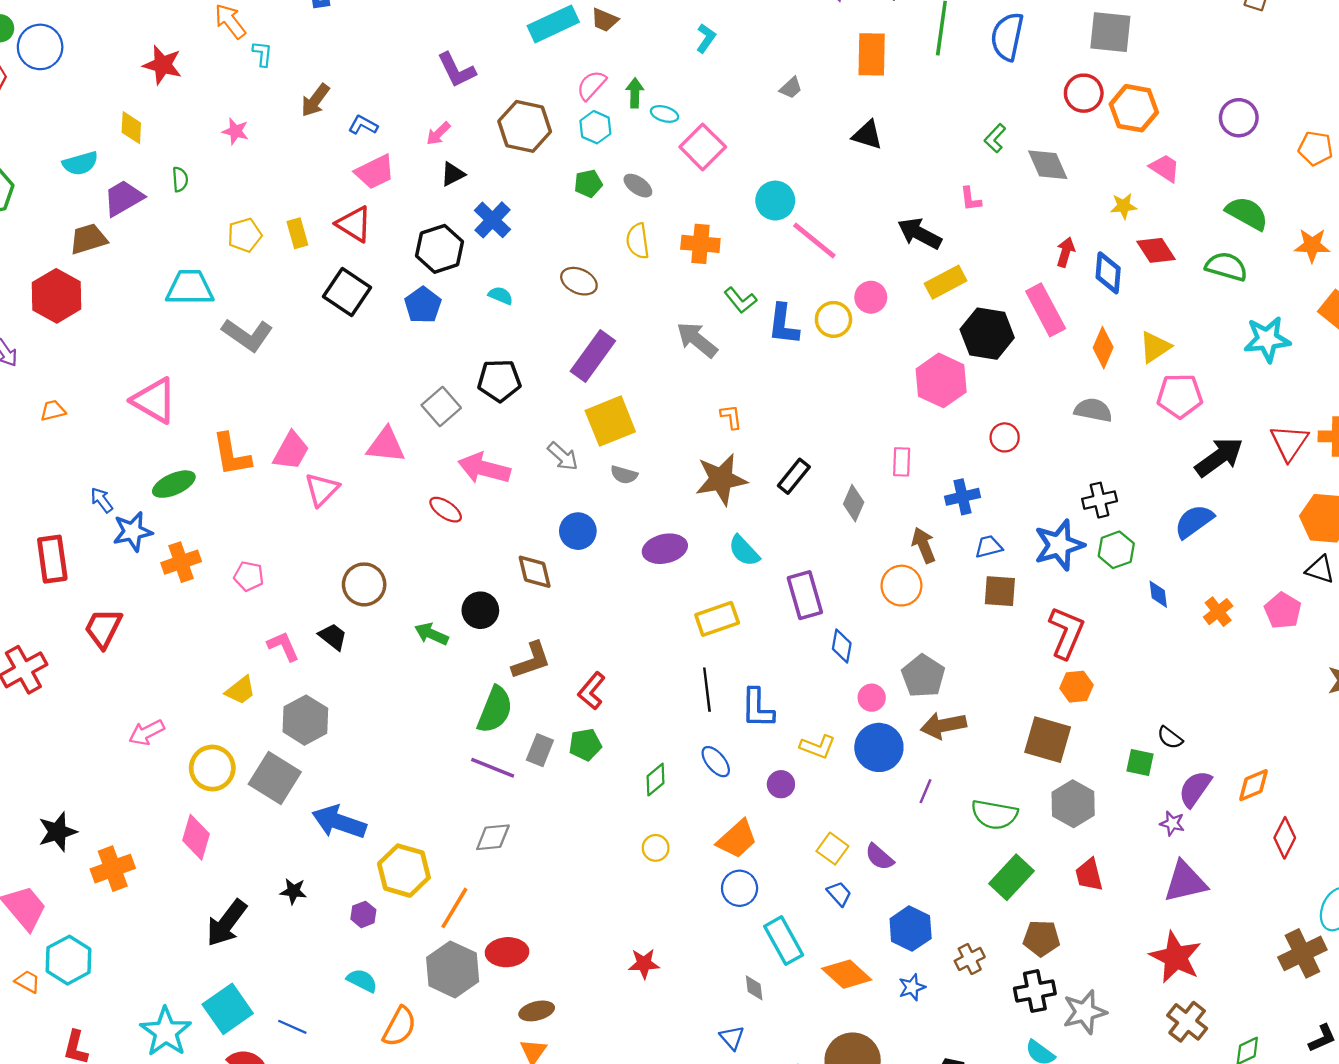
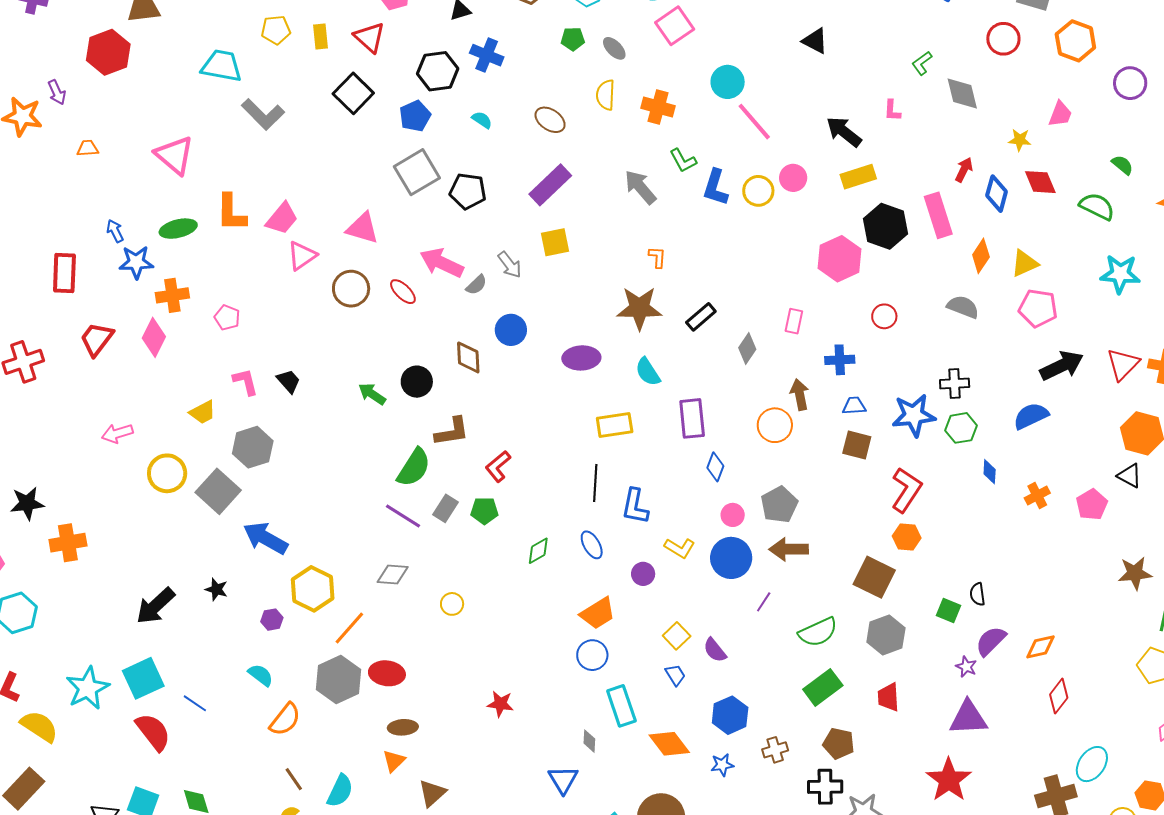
orange hexagon: (1134, 108) -> (1075, 41), moved
pink trapezoid: (1165, 168) -> (1060, 114), turned 68
green semicircle: (1247, 213) -> (1122, 165), size x0.6
blue cross: (493, 220) -> (487, 55), turned -32
gray square: (441, 406) -> (417, 172), moved, size x1.4
yellow square: (610, 421) -> (555, 242), size x0.7
gray semicircle: (624, 475) -> (476, 285), moved, turned -70
brown circle: (364, 584) -> (351, 289), moved
black semicircle: (1170, 738) -> (977, 594), turned 35
green semicircle: (994, 815) -> (818, 632), turned -45
pink diamond: (196, 837) -> (154, 337), moved
yellow circle: (656, 848) -> (452, 604), moved
blue triangle: (732, 1038) -> (563, 780), size x1.4

